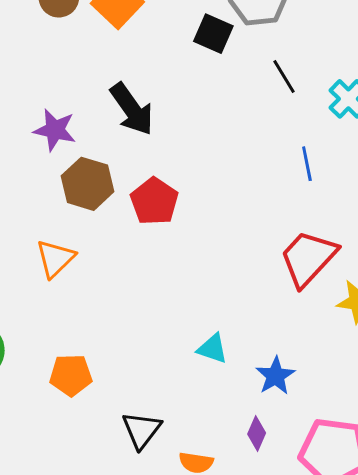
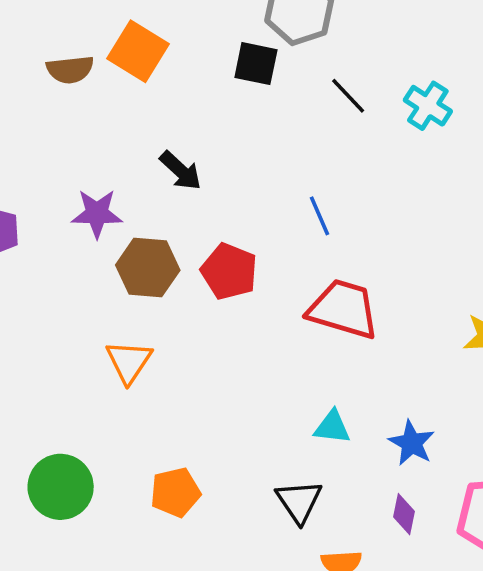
black arrow: (132, 109) -> (181, 171), size x0.7
blue line: (307, 164) -> (319, 216), moved
red trapezoid: (308, 258) -> (343, 309), moved, turned 76
black triangle: (142, 430) -> (299, 501), moved

